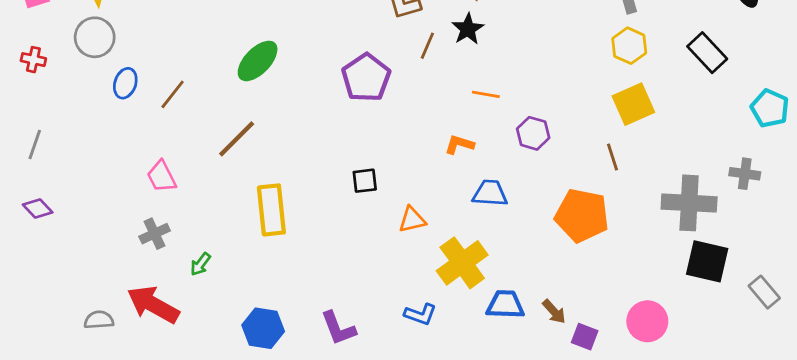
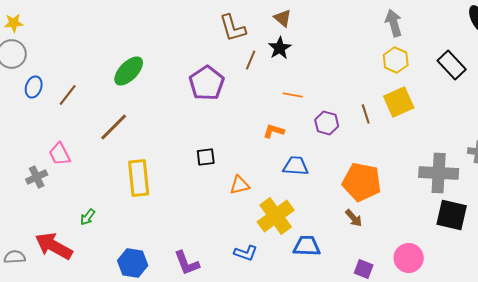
brown line: (613, 157) -> (366, 114), moved
gray cross: (155, 234) -> (37, 177), moved
brown arrow: (554, 312) -> (354, 218), moved

